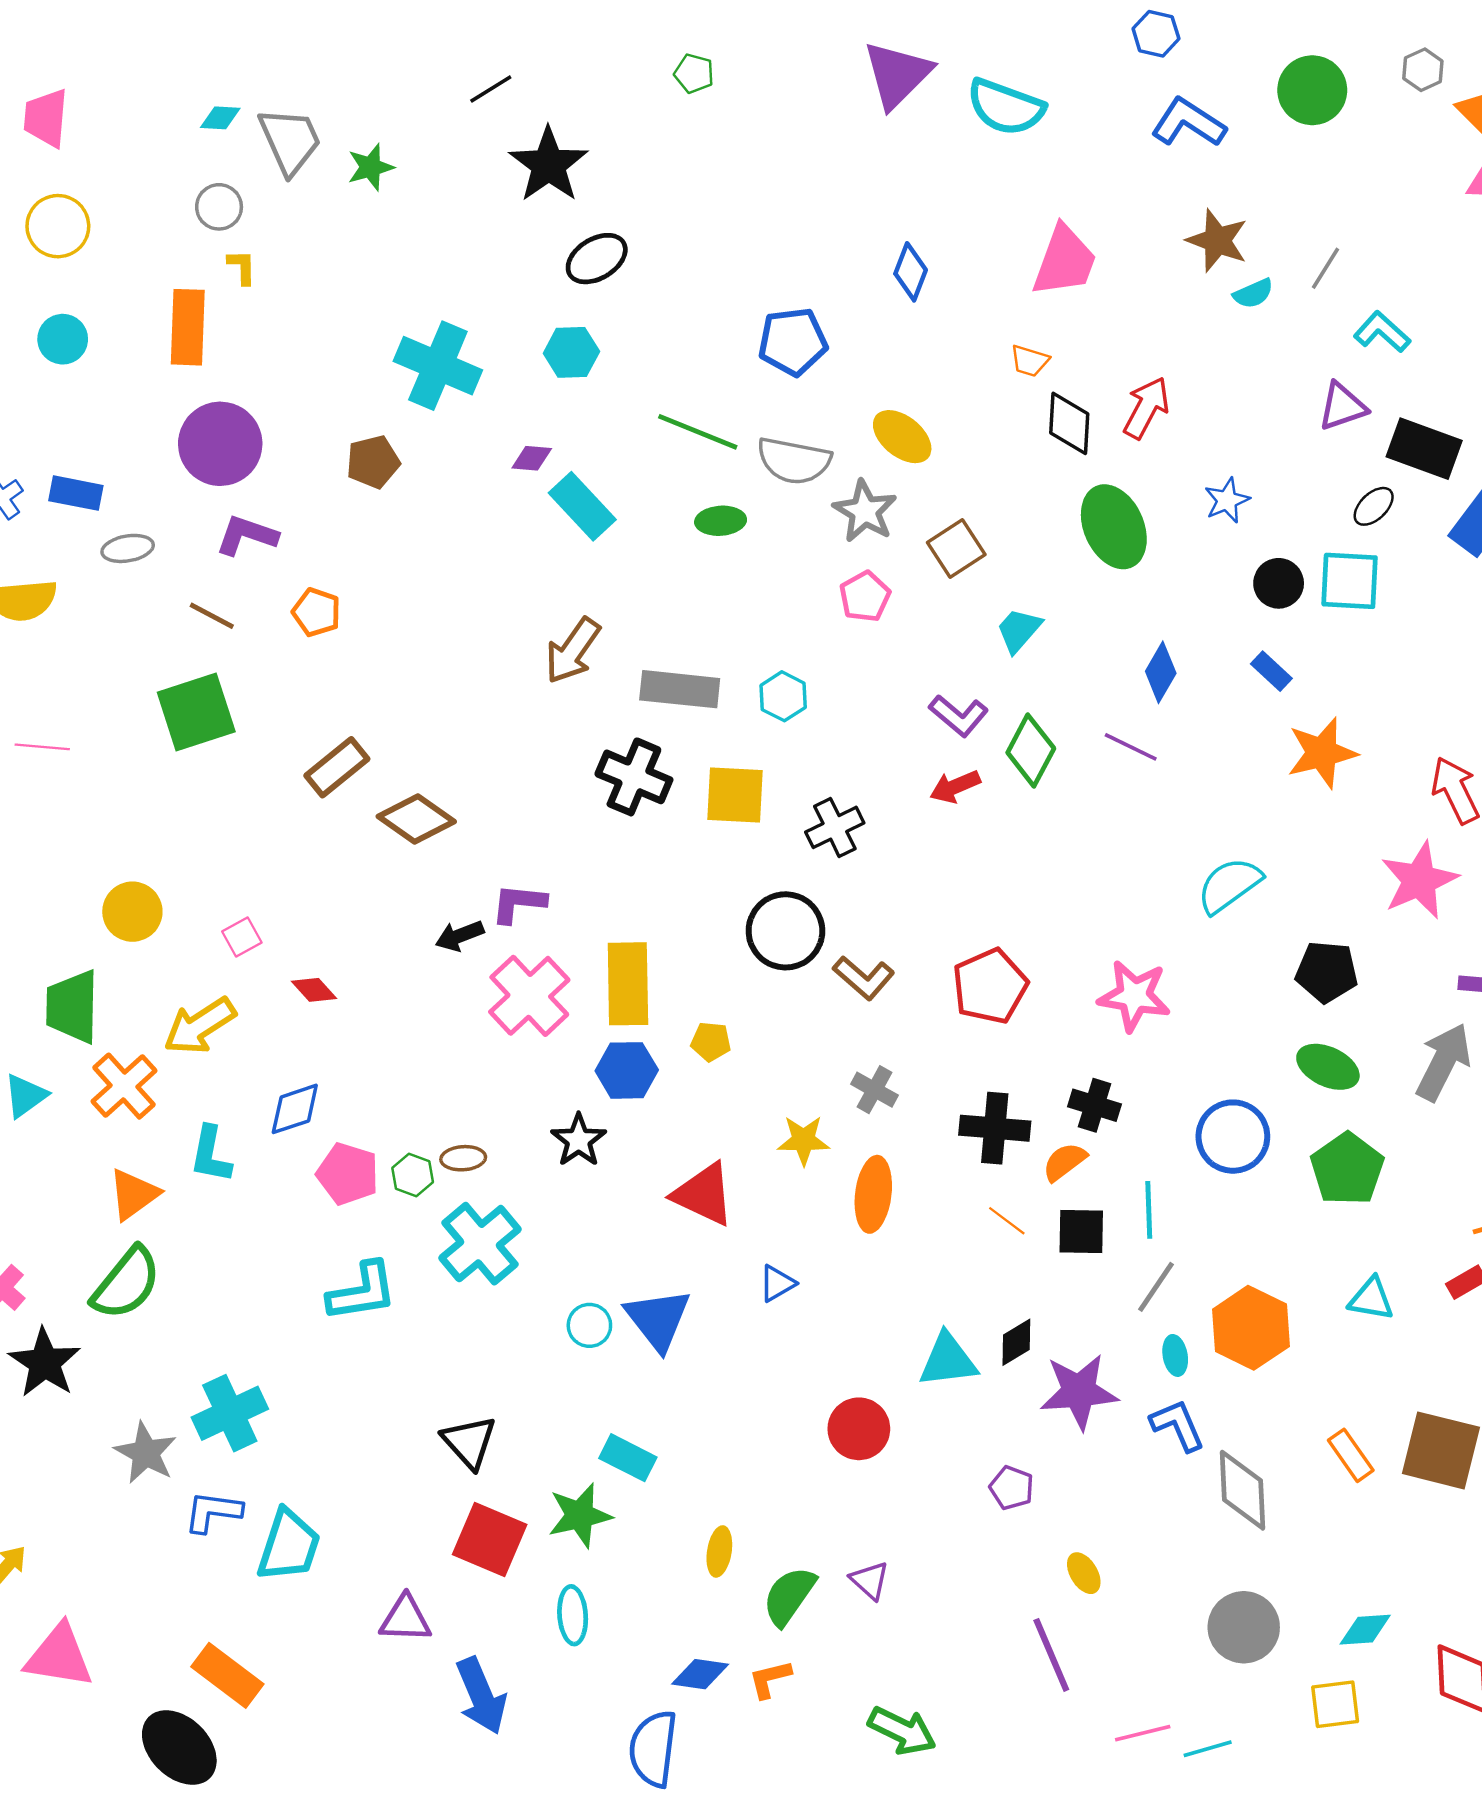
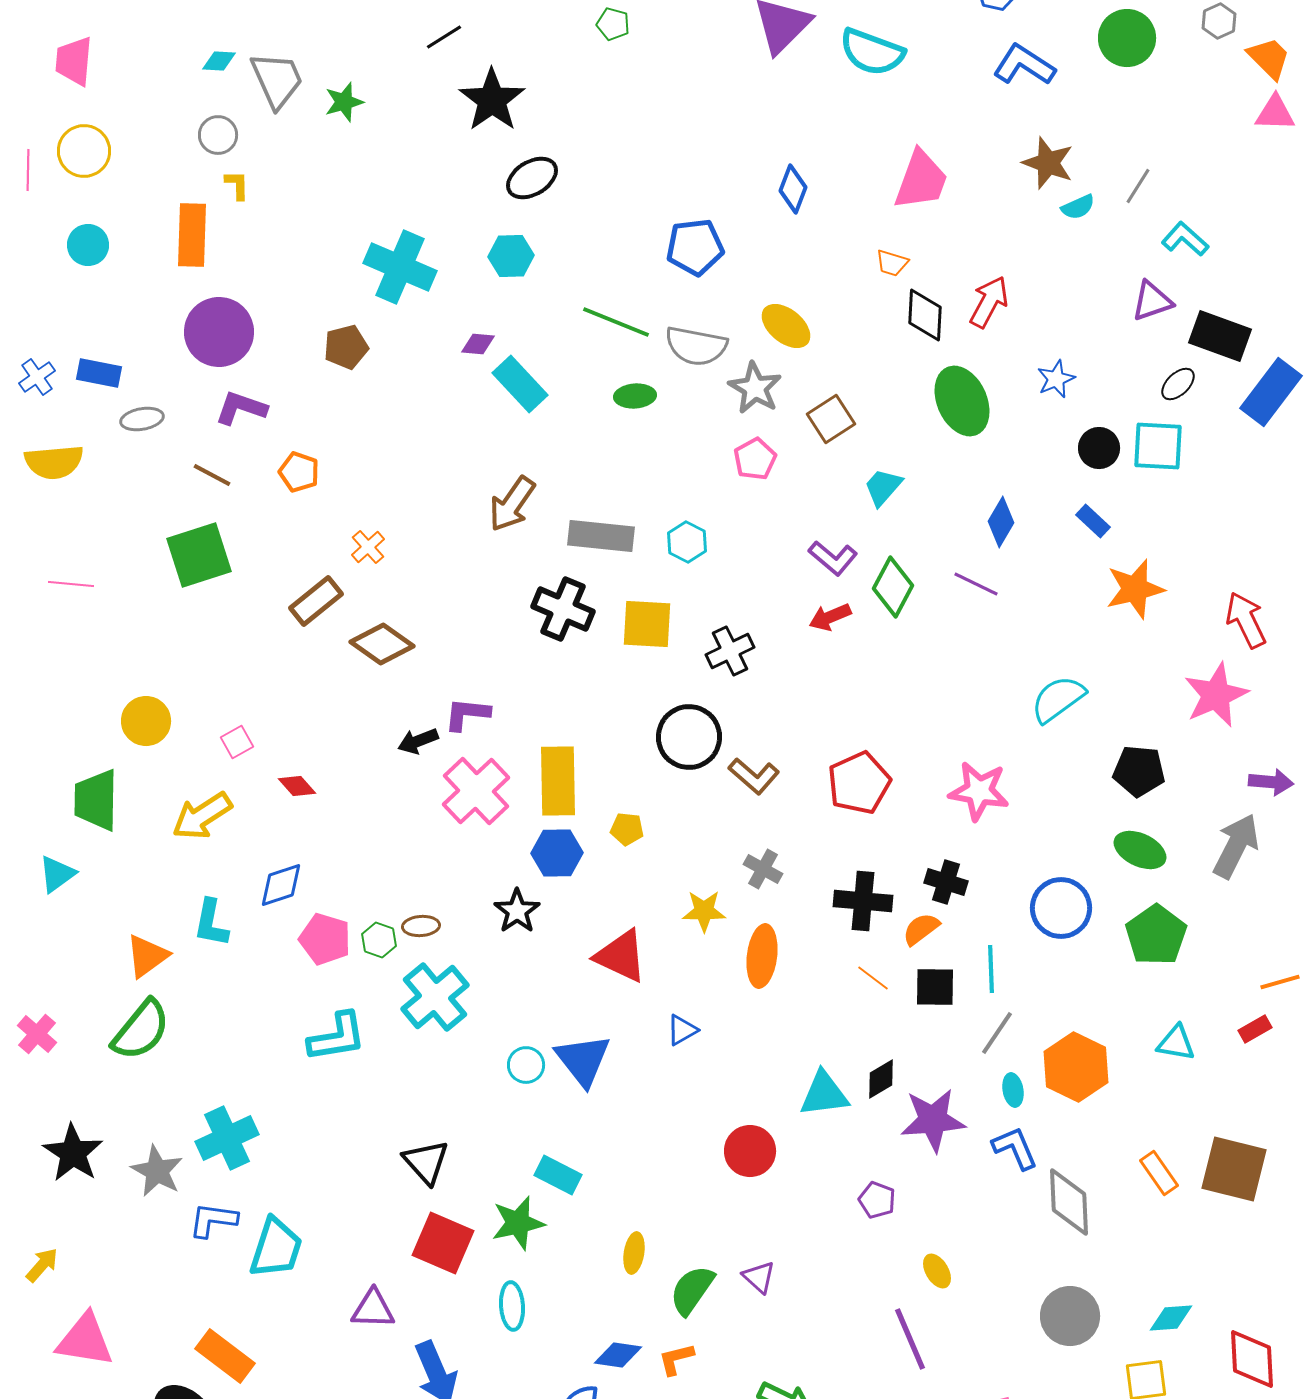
orange cross: (124, 1086) -> (368, 547), moved, size x0.6
black star: (45, 1363) -> (73, 1153), moved

